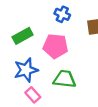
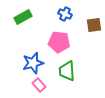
green rectangle: (23, 36) -> (23, 17), moved
green trapezoid: (65, 79) -> (67, 71), turned -100

